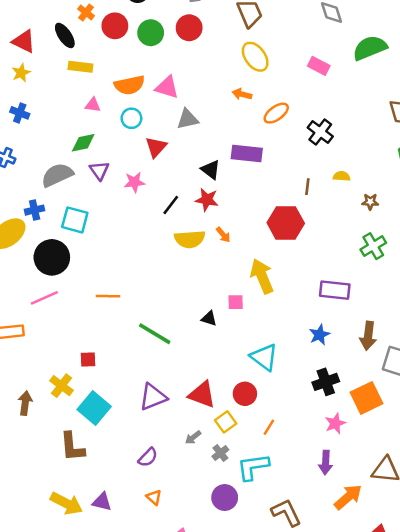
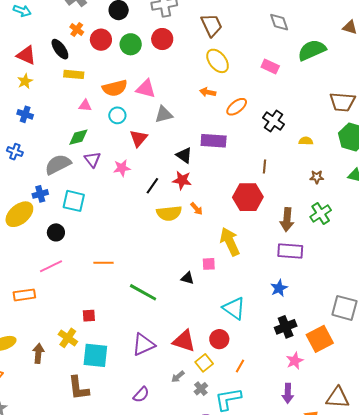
yellow semicircle: (342, 176) -> (306, 141), moved
black circle: (52, 257) -> (56, 232), size x0.6
brown arrow: (368, 336) -> (287, 220), moved
cyan square: (94, 408) -> (95, 355), turned -32

